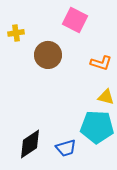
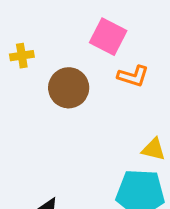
orange L-shape: (101, 63) -> (133, 76), moved

